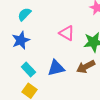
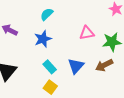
pink triangle: (67, 33) -> (87, 33), turned -42
blue triangle: (56, 68) -> (76, 66), turned -36

